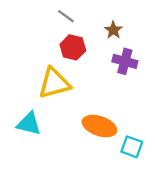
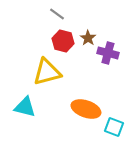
brown star: (113, 30) -> (88, 38), moved

